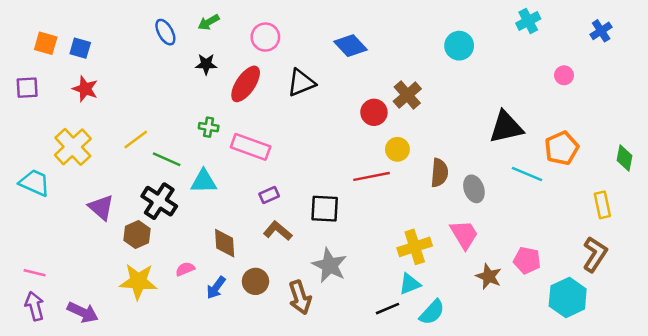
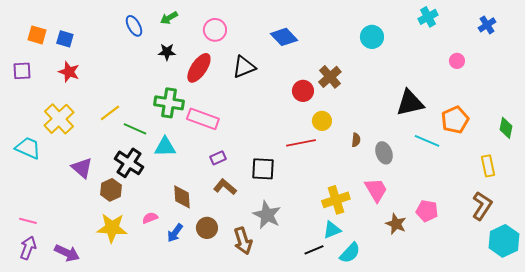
green cross: (209, 127) -> (169, 103), size x1.8
brown semicircle: (439, 173) -> (356, 140), size x0.6
cyan hexagon: (568, 297) -> (504, 241), moved
purple arrow: (35, 306) -> (28, 248), turned 35

